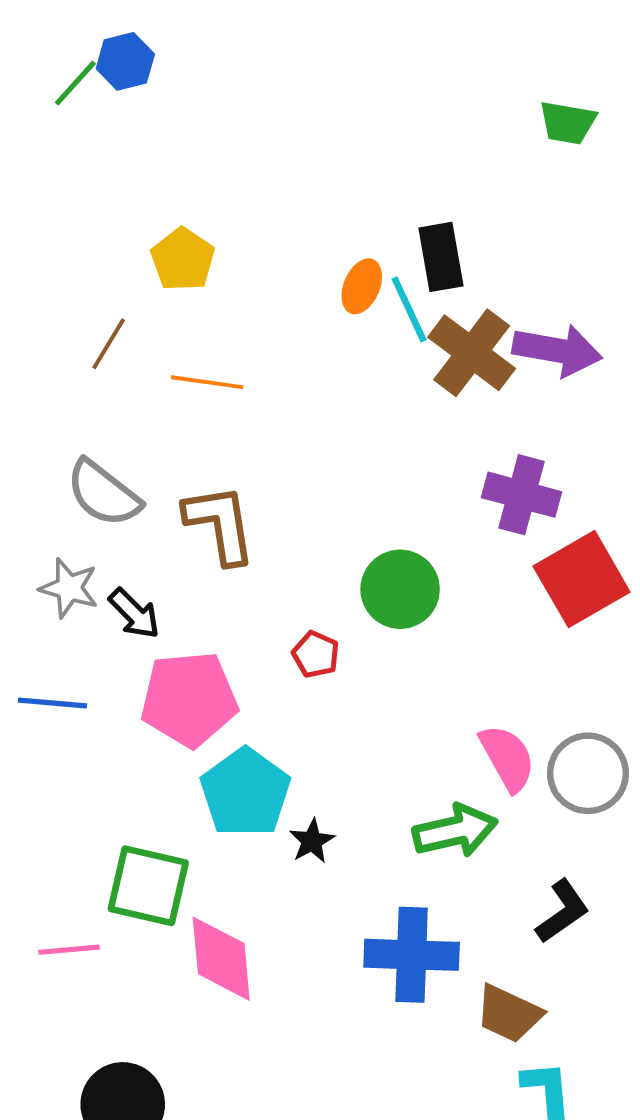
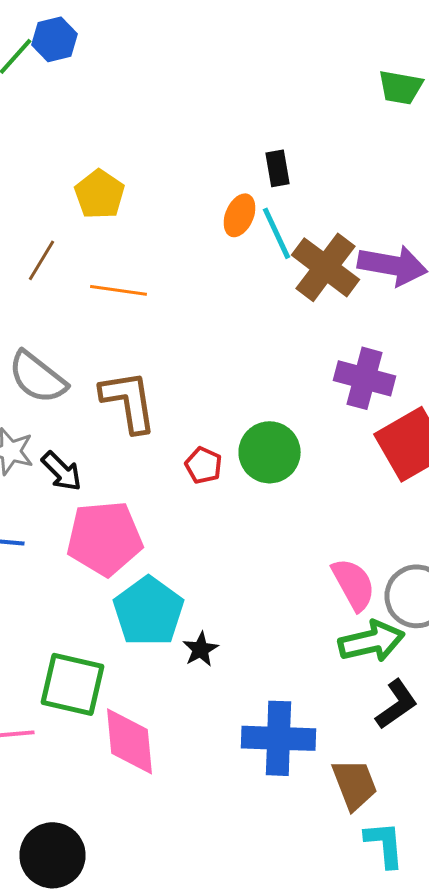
black rectangle: (441, 257) -> (278, 168), moved, size x0.7
red pentagon: (316, 654) -> (204, 465), moved
green arrow: (455, 831) -> (372, 641), moved
brown trapezoid: (509, 1014) -> (354, 784), turned -136

